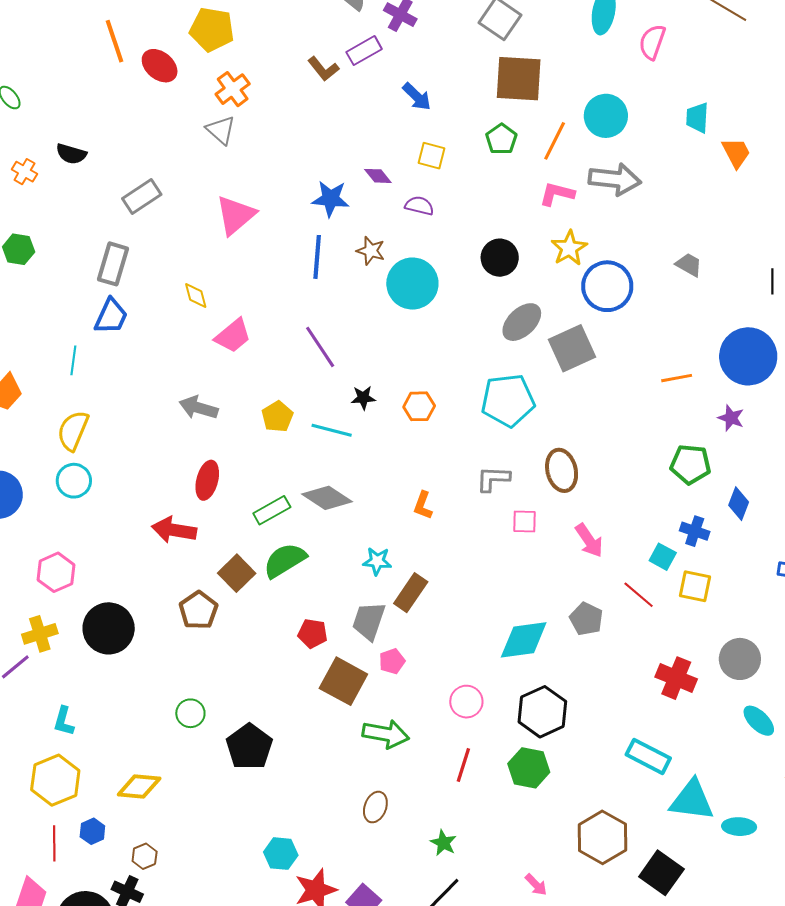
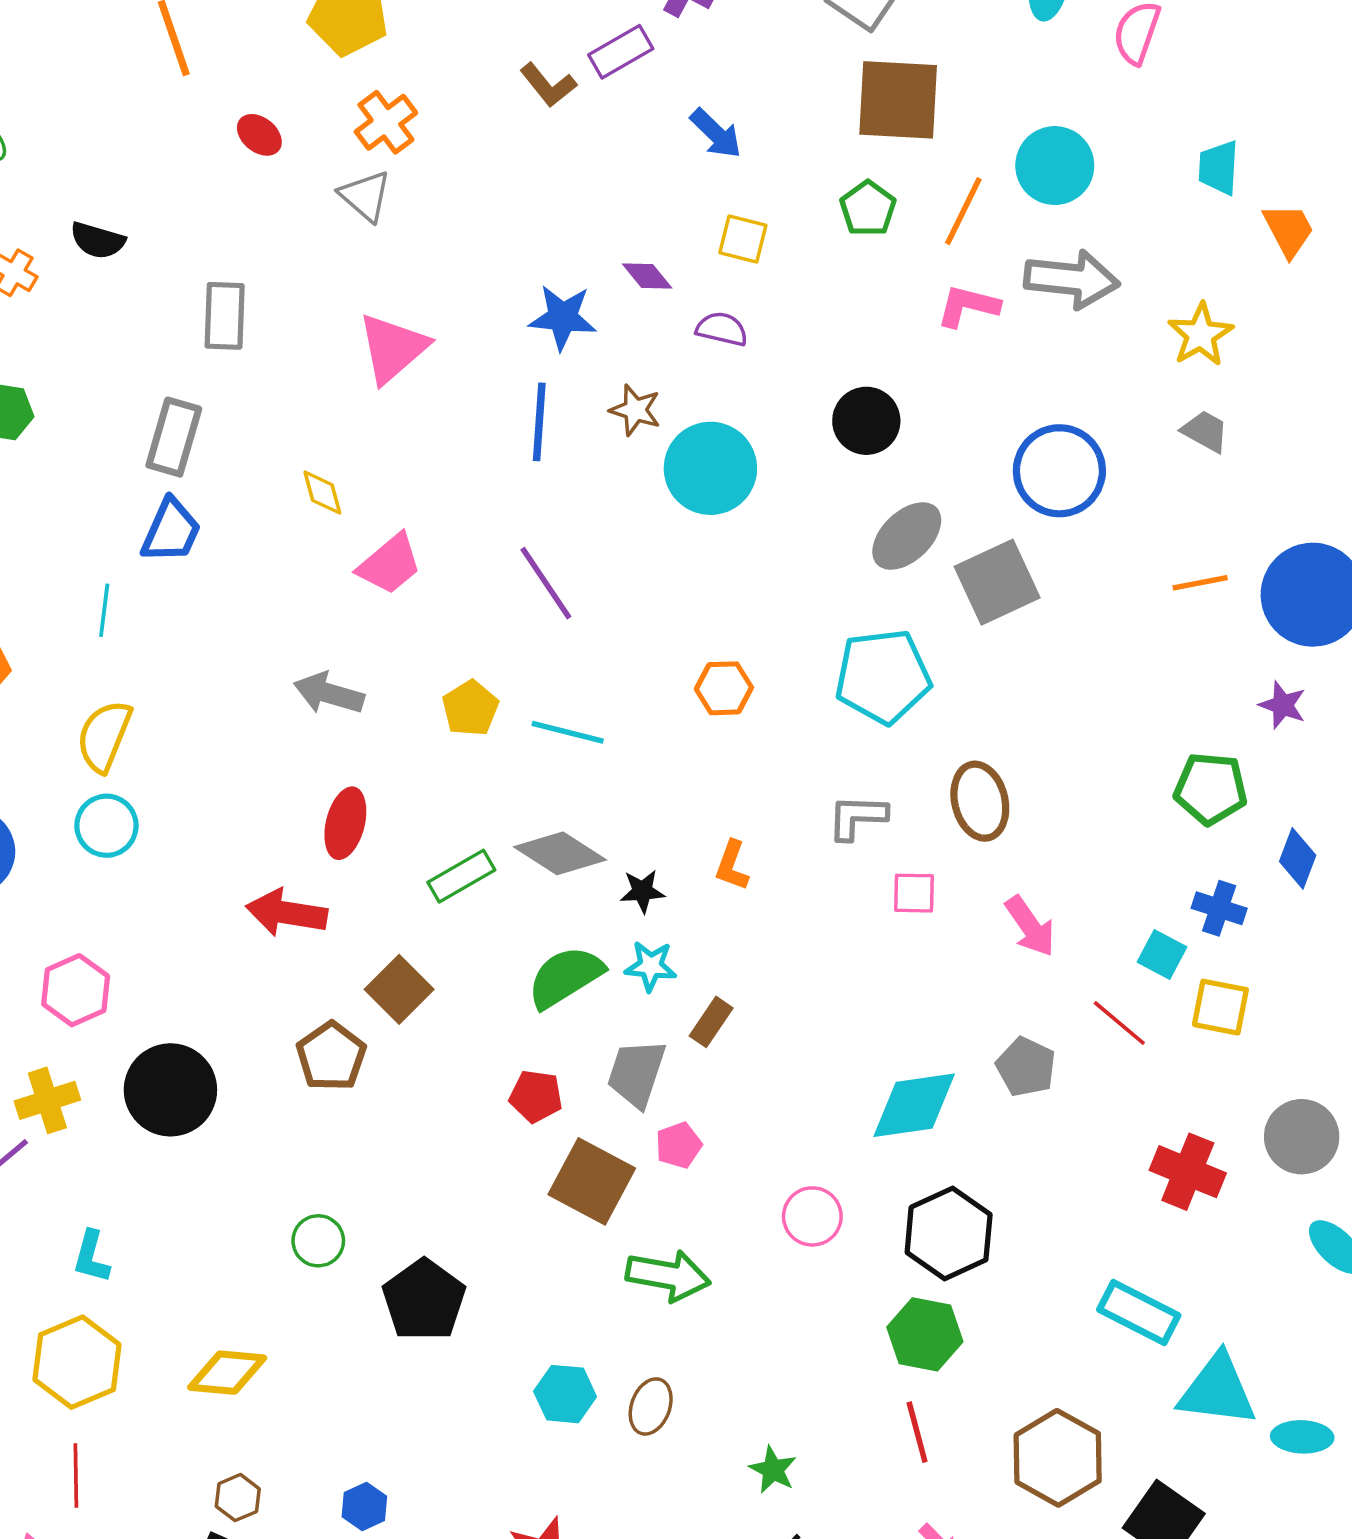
red ellipse: (160, 66) -> (259, 135), moved, size x0.7
gray rectangle: (142, 196) -> (225, 316), turned -54
yellow star: (569, 248) -> (1201, 335), moved
orange line: (677, 378) -> (1200, 583), moved
black star: (363, 398) -> (642, 891), moved
green semicircle: (285, 560) -> (565, 977), moved
brown rectangle: (411, 593) -> (711, 1022), size x0.7
red line: (463, 765) -> (917, 1432), moved, turned -32
blue hexagon: (92, 831) -> (364, 1506), moved
cyan hexagon: (281, 854) -> (565, 1394), moved

